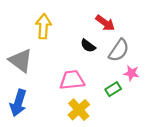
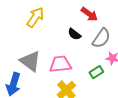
yellow arrow: (43, 26) -> (35, 17), turned 30
gray triangle: (21, 61) -> (30, 61), moved

